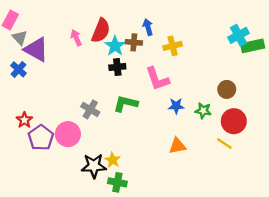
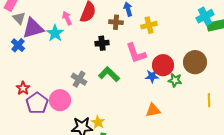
cyan star: (115, 46) -> (55, 33), moved
purple triangle: (36, 49) -> (33, 28), turned -45
brown circle: (227, 89) -> (195, 62), size x1.5
green L-shape: (126, 104) -> (109, 74), turned 30
red circle: (234, 121) -> (163, 65), moved
yellow line: (224, 144) -> (209, 100), moved, turned 56

